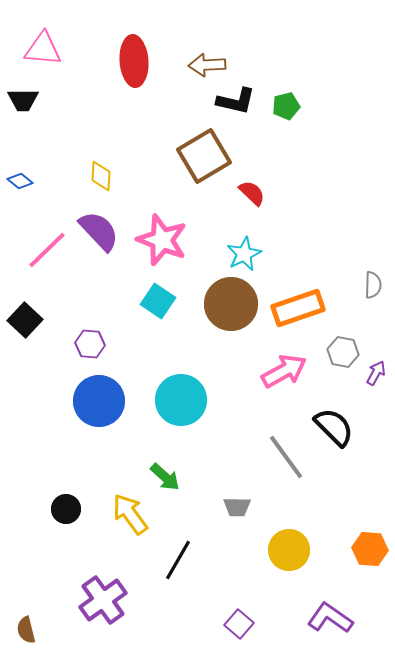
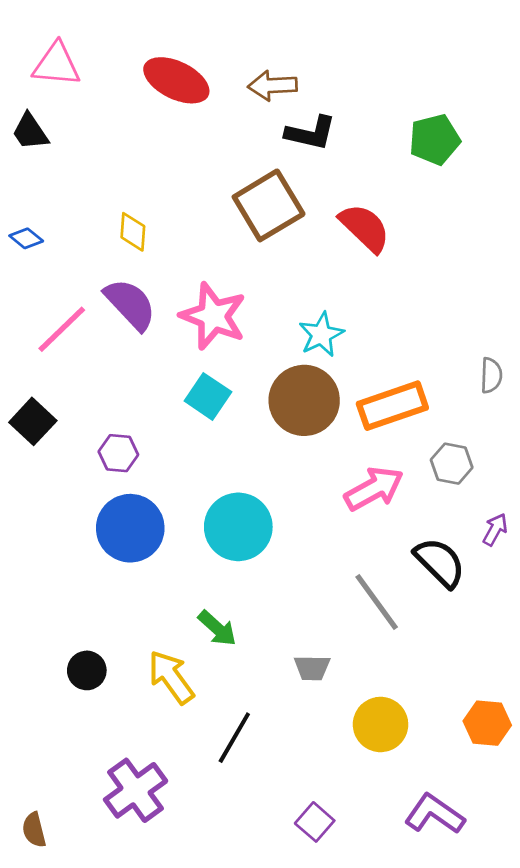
red ellipse: (134, 61) -> (176, 80), turned -60
black trapezoid: (23, 100) -> (30, 132), turned 56
green pentagon: (286, 106) -> (435, 140), moved, size x1.4
red semicircle: (252, 193) -> (365, 228), moved, size x1.5
purple arrow: (376, 373) -> (495, 530), moved

